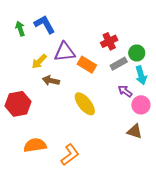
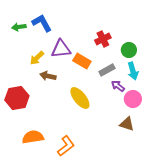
green arrow: (20, 29) -> (19, 27), turned -80
gray rectangle: (119, 64) -> (107, 70), moved

